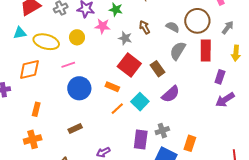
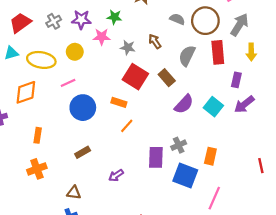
brown arrow: (145, 27) -> (155, 41), moved
gray semicircle: (173, 27) -> (177, 19), moved
gray arrow: (228, 27) -> (239, 25), size x1.5
cyan square: (140, 102) -> (213, 107), moved

